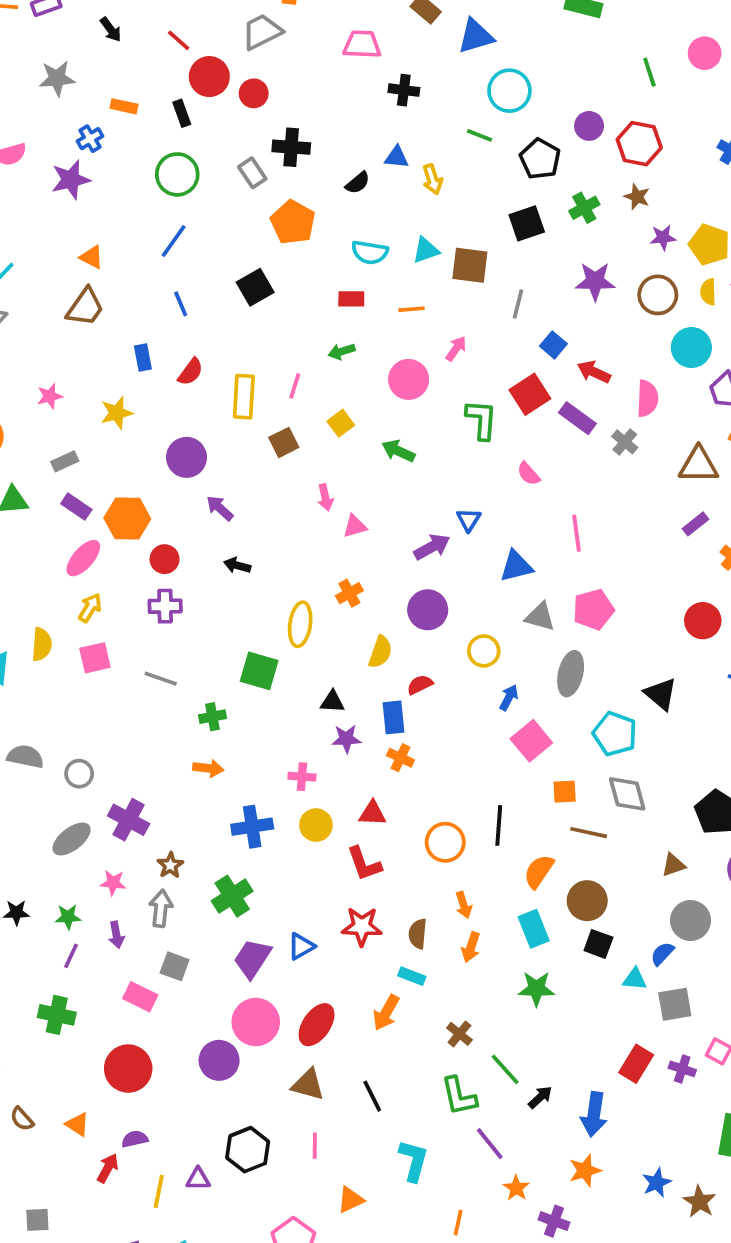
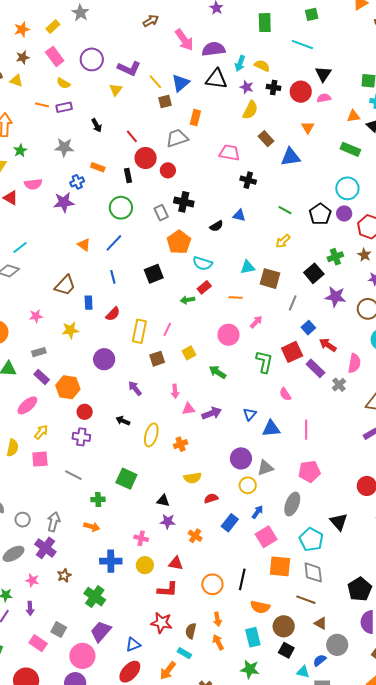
cyan circle: (509, 91) -> (347, 188), moved
black pentagon: (540, 159) -> (320, 214), moved
yellow arrow: (432, 179) -> (283, 241), moved, turned 56
black square: (527, 223) -> (314, 273), moved, turned -30
cyan semicircle: (370, 252) -> (202, 263), moved
orange triangle: (92, 257) -> (84, 245), moved
red rectangle: (351, 299) -> (204, 287), turned -48
brown trapezoid: (85, 307) -> (65, 285), moved
green arrow: (342, 351) -> (188, 300), moved
purple arrow: (220, 508) -> (135, 388), moved
purple arrow: (432, 547) -> (212, 413), moved
pink ellipse: (83, 558) -> (27, 405), moved
blue triangle: (516, 566) -> (271, 429), moved
purple circle: (428, 610) -> (241, 458), moved
gray triangle: (540, 617) -> (265, 468), moved, turned -42
yellow ellipse: (300, 624) -> (151, 435), moved
yellow semicircle: (380, 652) -> (192, 478), turned 54
blue rectangle: (393, 717) -> (230, 523), moved, turned 36
orange square: (565, 792) -> (280, 566), size x1.6
brown line: (589, 833) -> (306, 600), moved
red L-shape: (364, 864) -> (168, 590), turned -75
brown triangle: (673, 865) -> (321, 623), moved, turned 40
orange semicircle: (539, 871) -> (260, 607), turned -120
green cross: (232, 896) -> (95, 597), turned -30
gray arrow: (161, 908) -> (54, 522), moved
blue triangle: (301, 946) -> (133, 645), moved
orange arrow: (471, 947) -> (218, 642), turned 126
pink circle: (256, 1022) -> (82, 656), moved

